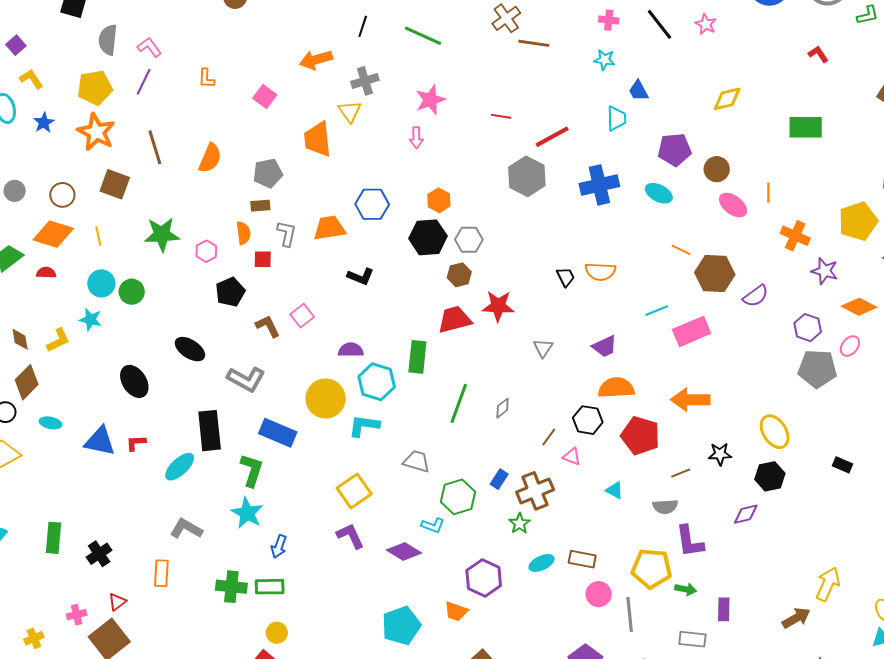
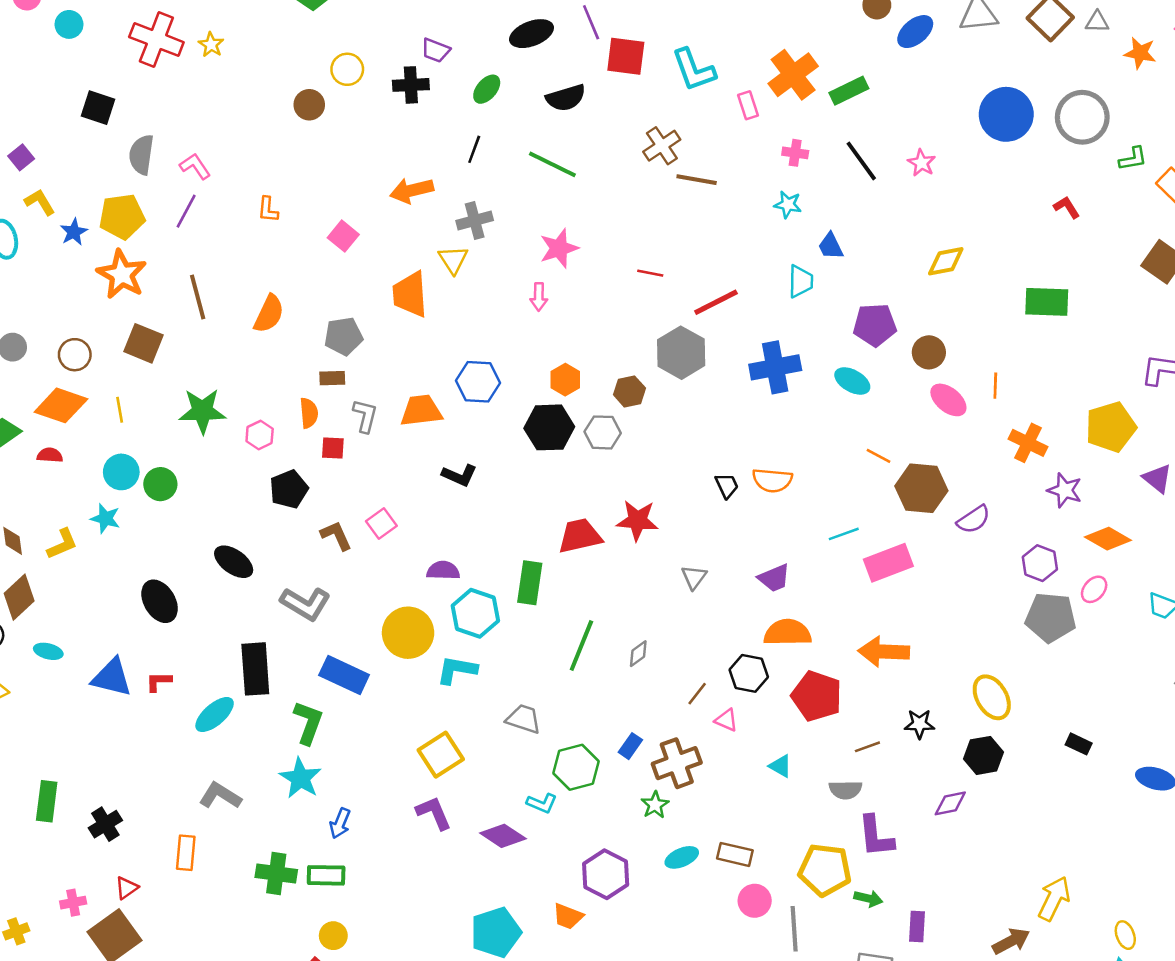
blue star: (44, 123) -> (74, 232), moved
brown hexagon: (459, 275) -> (629, 391), moved

